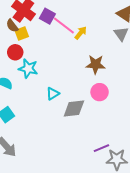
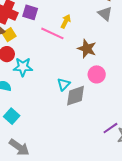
pink line: (64, 25) -> (52, 33), moved
brown star: (96, 64) -> (87, 49), turned 30
cyan triangle: (53, 94) -> (64, 84), moved

